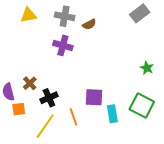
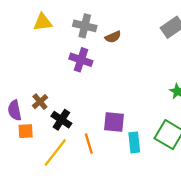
black cross: (49, 98) -> (61, 120), turned -36

